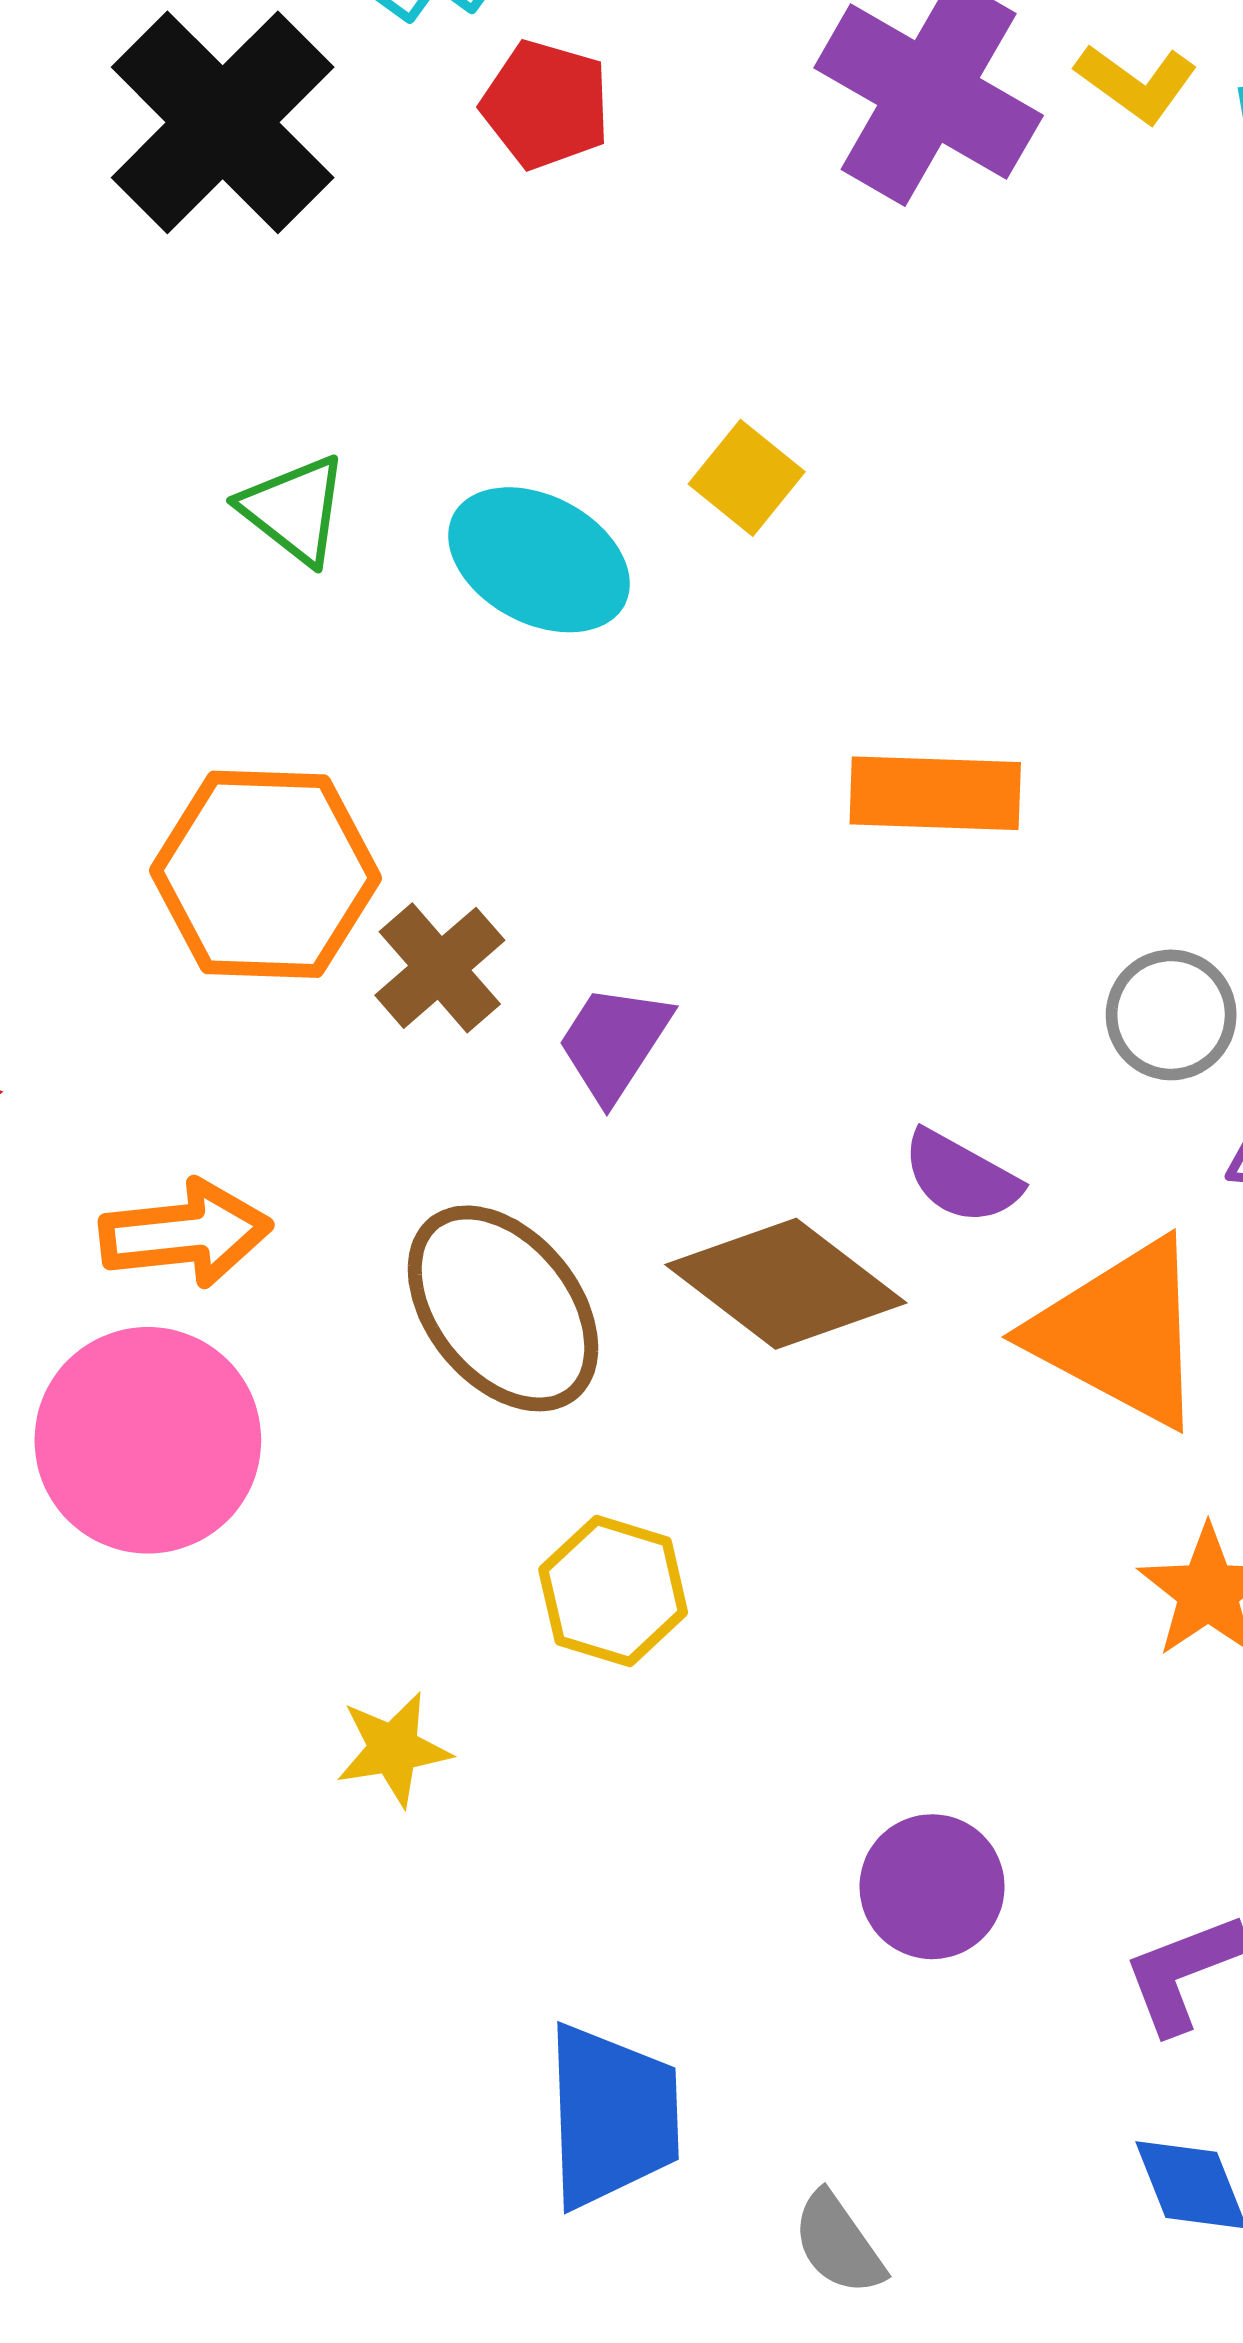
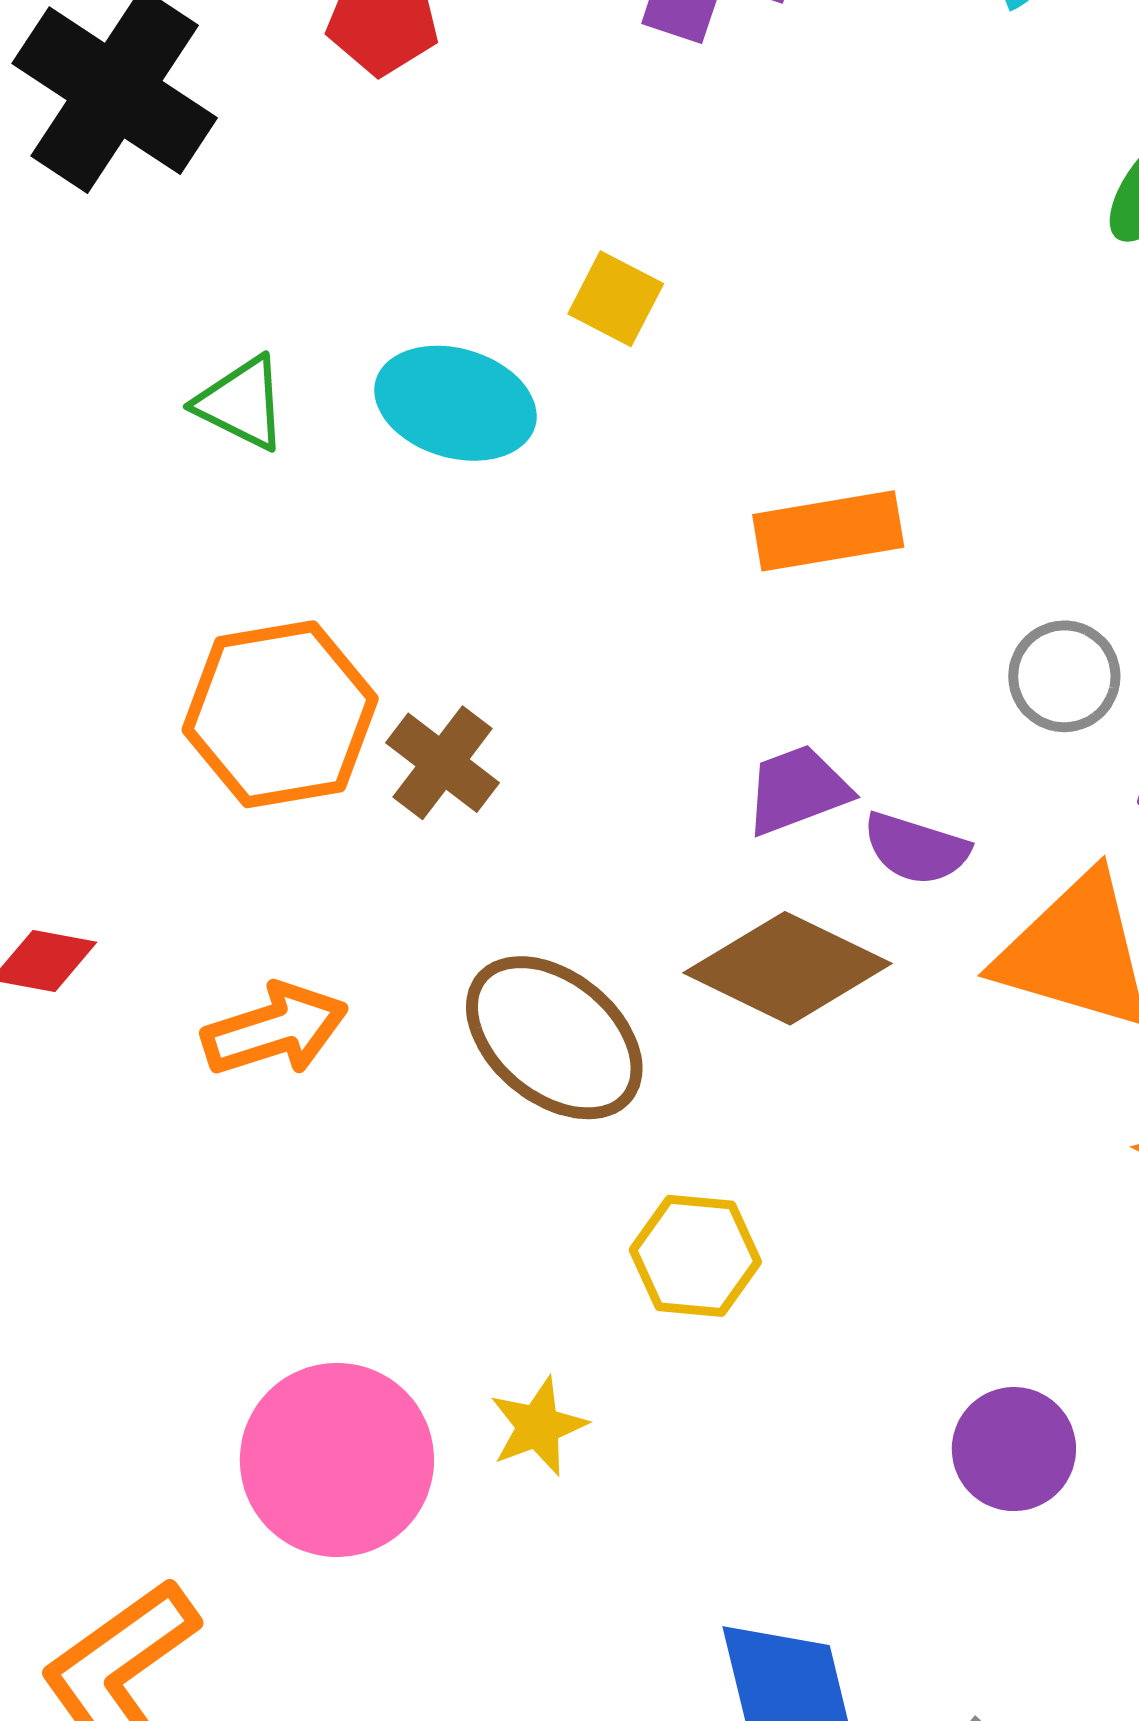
purple trapezoid: (614, 1042) -> (797, 790), moved, turned 48
pink circle: (148, 1440) -> (337, 1460), moved

